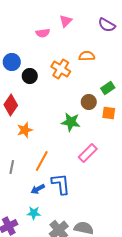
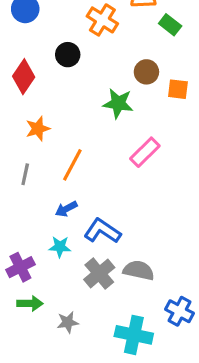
black circle: (30, 76) -> (68, 55), moved
green rectangle: (108, 88) -> (170, 25), moved, turned 72
orange star: (25, 130) -> (38, 129), moved
blue L-shape: (61, 184) -> (102, 231), moved, turned -50

